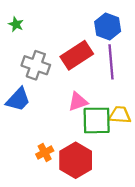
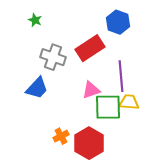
purple line: (111, 62) -> (121, 76), moved

